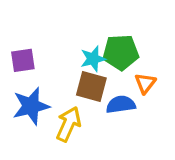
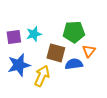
cyan star: (93, 59) -> (34, 34), moved

